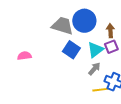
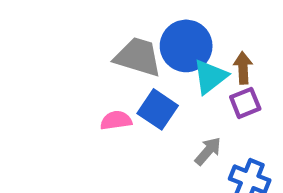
cyan triangle: (95, 50) -> (210, 77), moved
pink semicircle: (24, 56) -> (116, 120), moved

